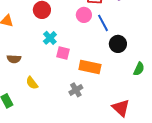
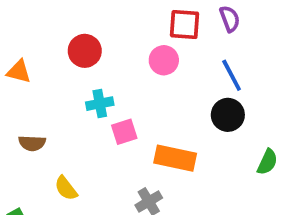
blue line: (103, 23) -> (232, 75), moved
cyan cross: (50, 38) -> (100, 104), turned 32
pink square: (63, 53) -> (124, 132), turned -32

